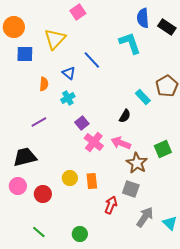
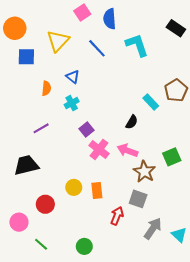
blue semicircle: (143, 18) -> (110, 19), moved
blue line: (92, 60) -> (97, 48), moved
pink circle: (18, 186) -> (19, 222), moved

